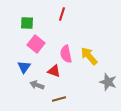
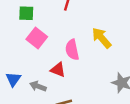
yellow arrow: (89, 56) -> (102, 38), moved
blue triangle: (24, 67) -> (13, 79), moved

